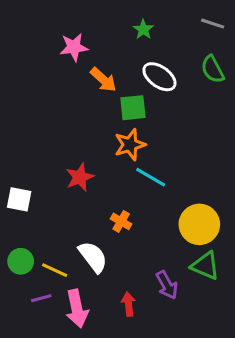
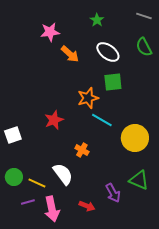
green square: (133, 108) -> (113, 82), moved
white square: (19, 199) -> (13, 135), turned -30
yellow circle: (199, 224) -> (135, 138), moved
red arrow: (128, 304) -> (87, 206), turned 119

